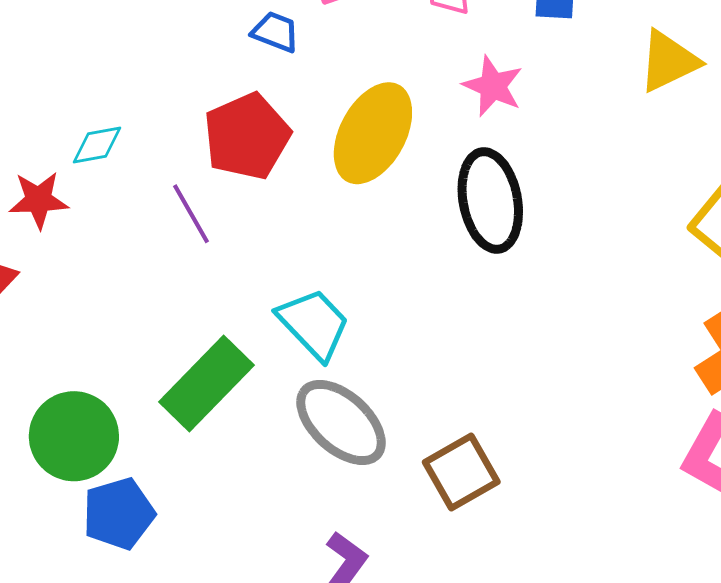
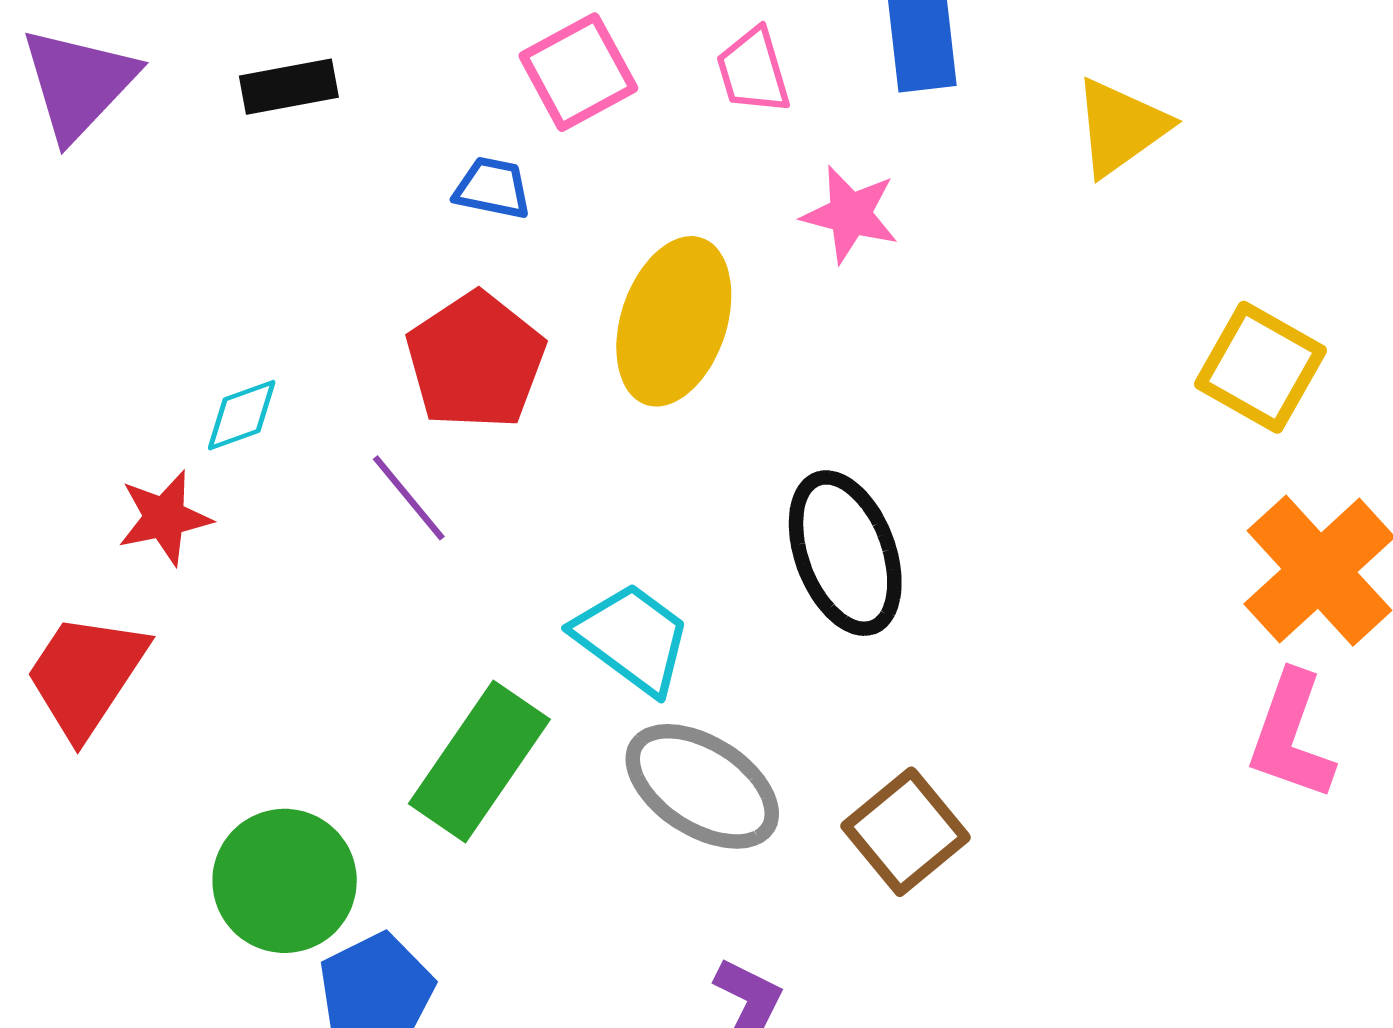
black ellipse: (490, 201) -> (845, 553), moved

